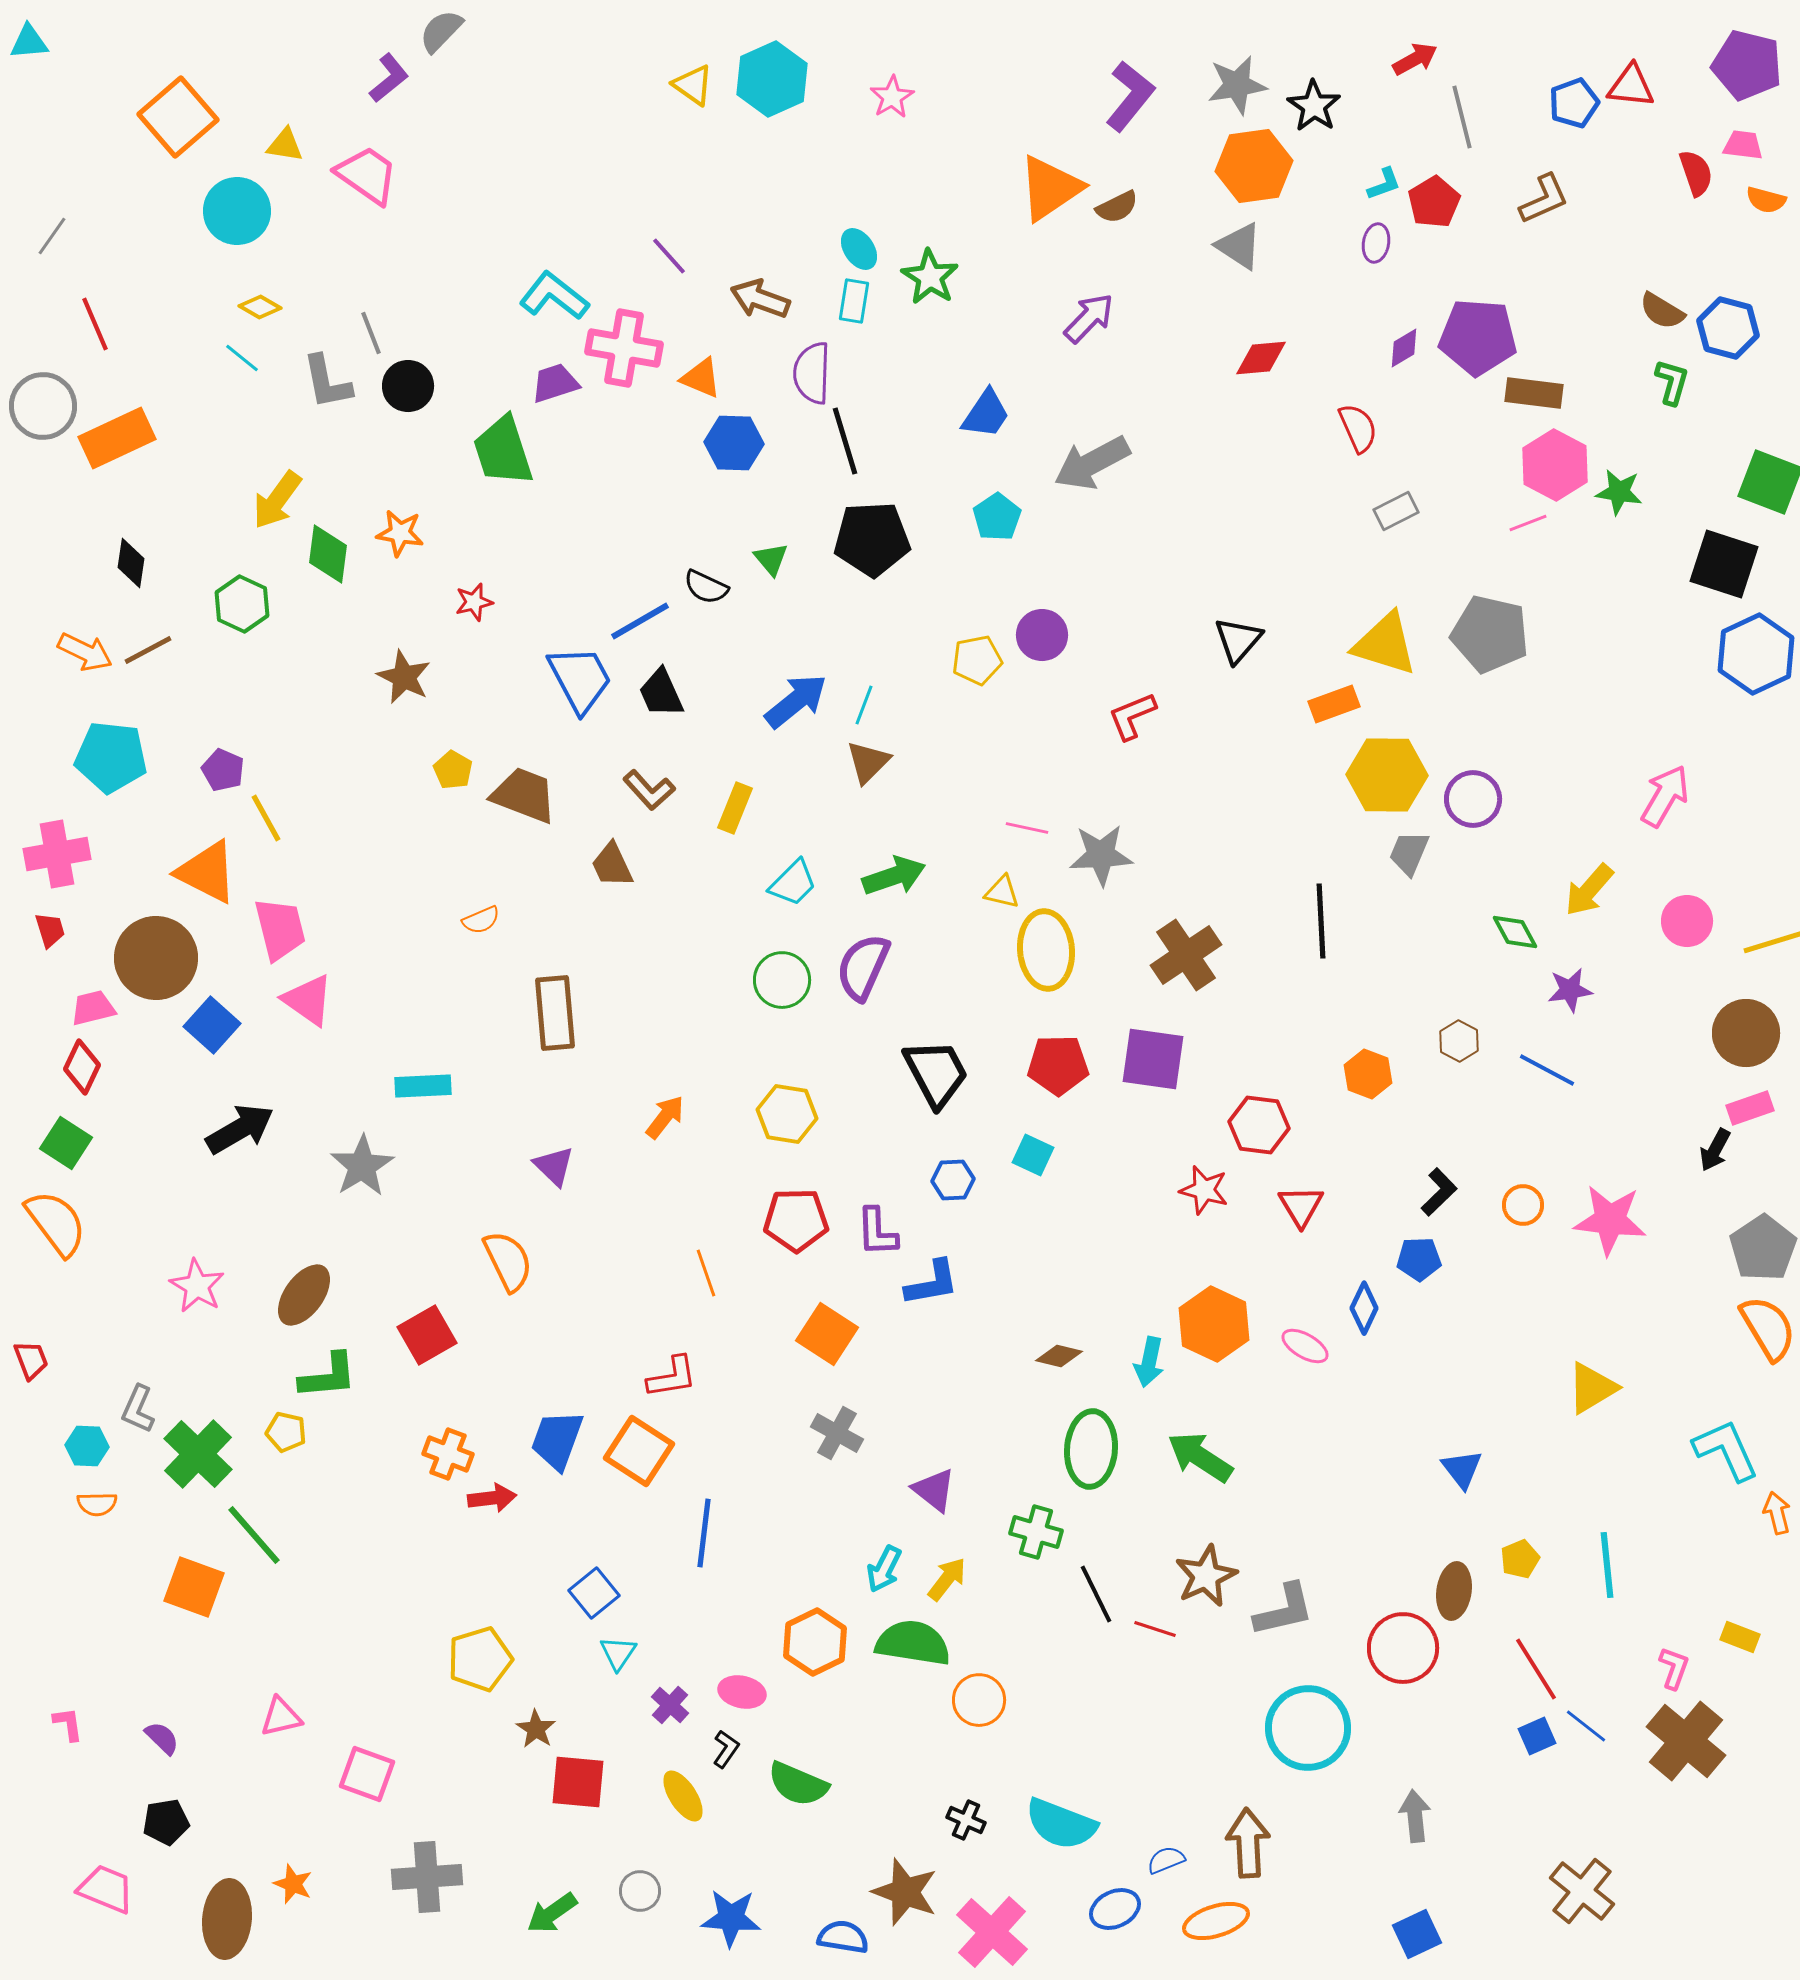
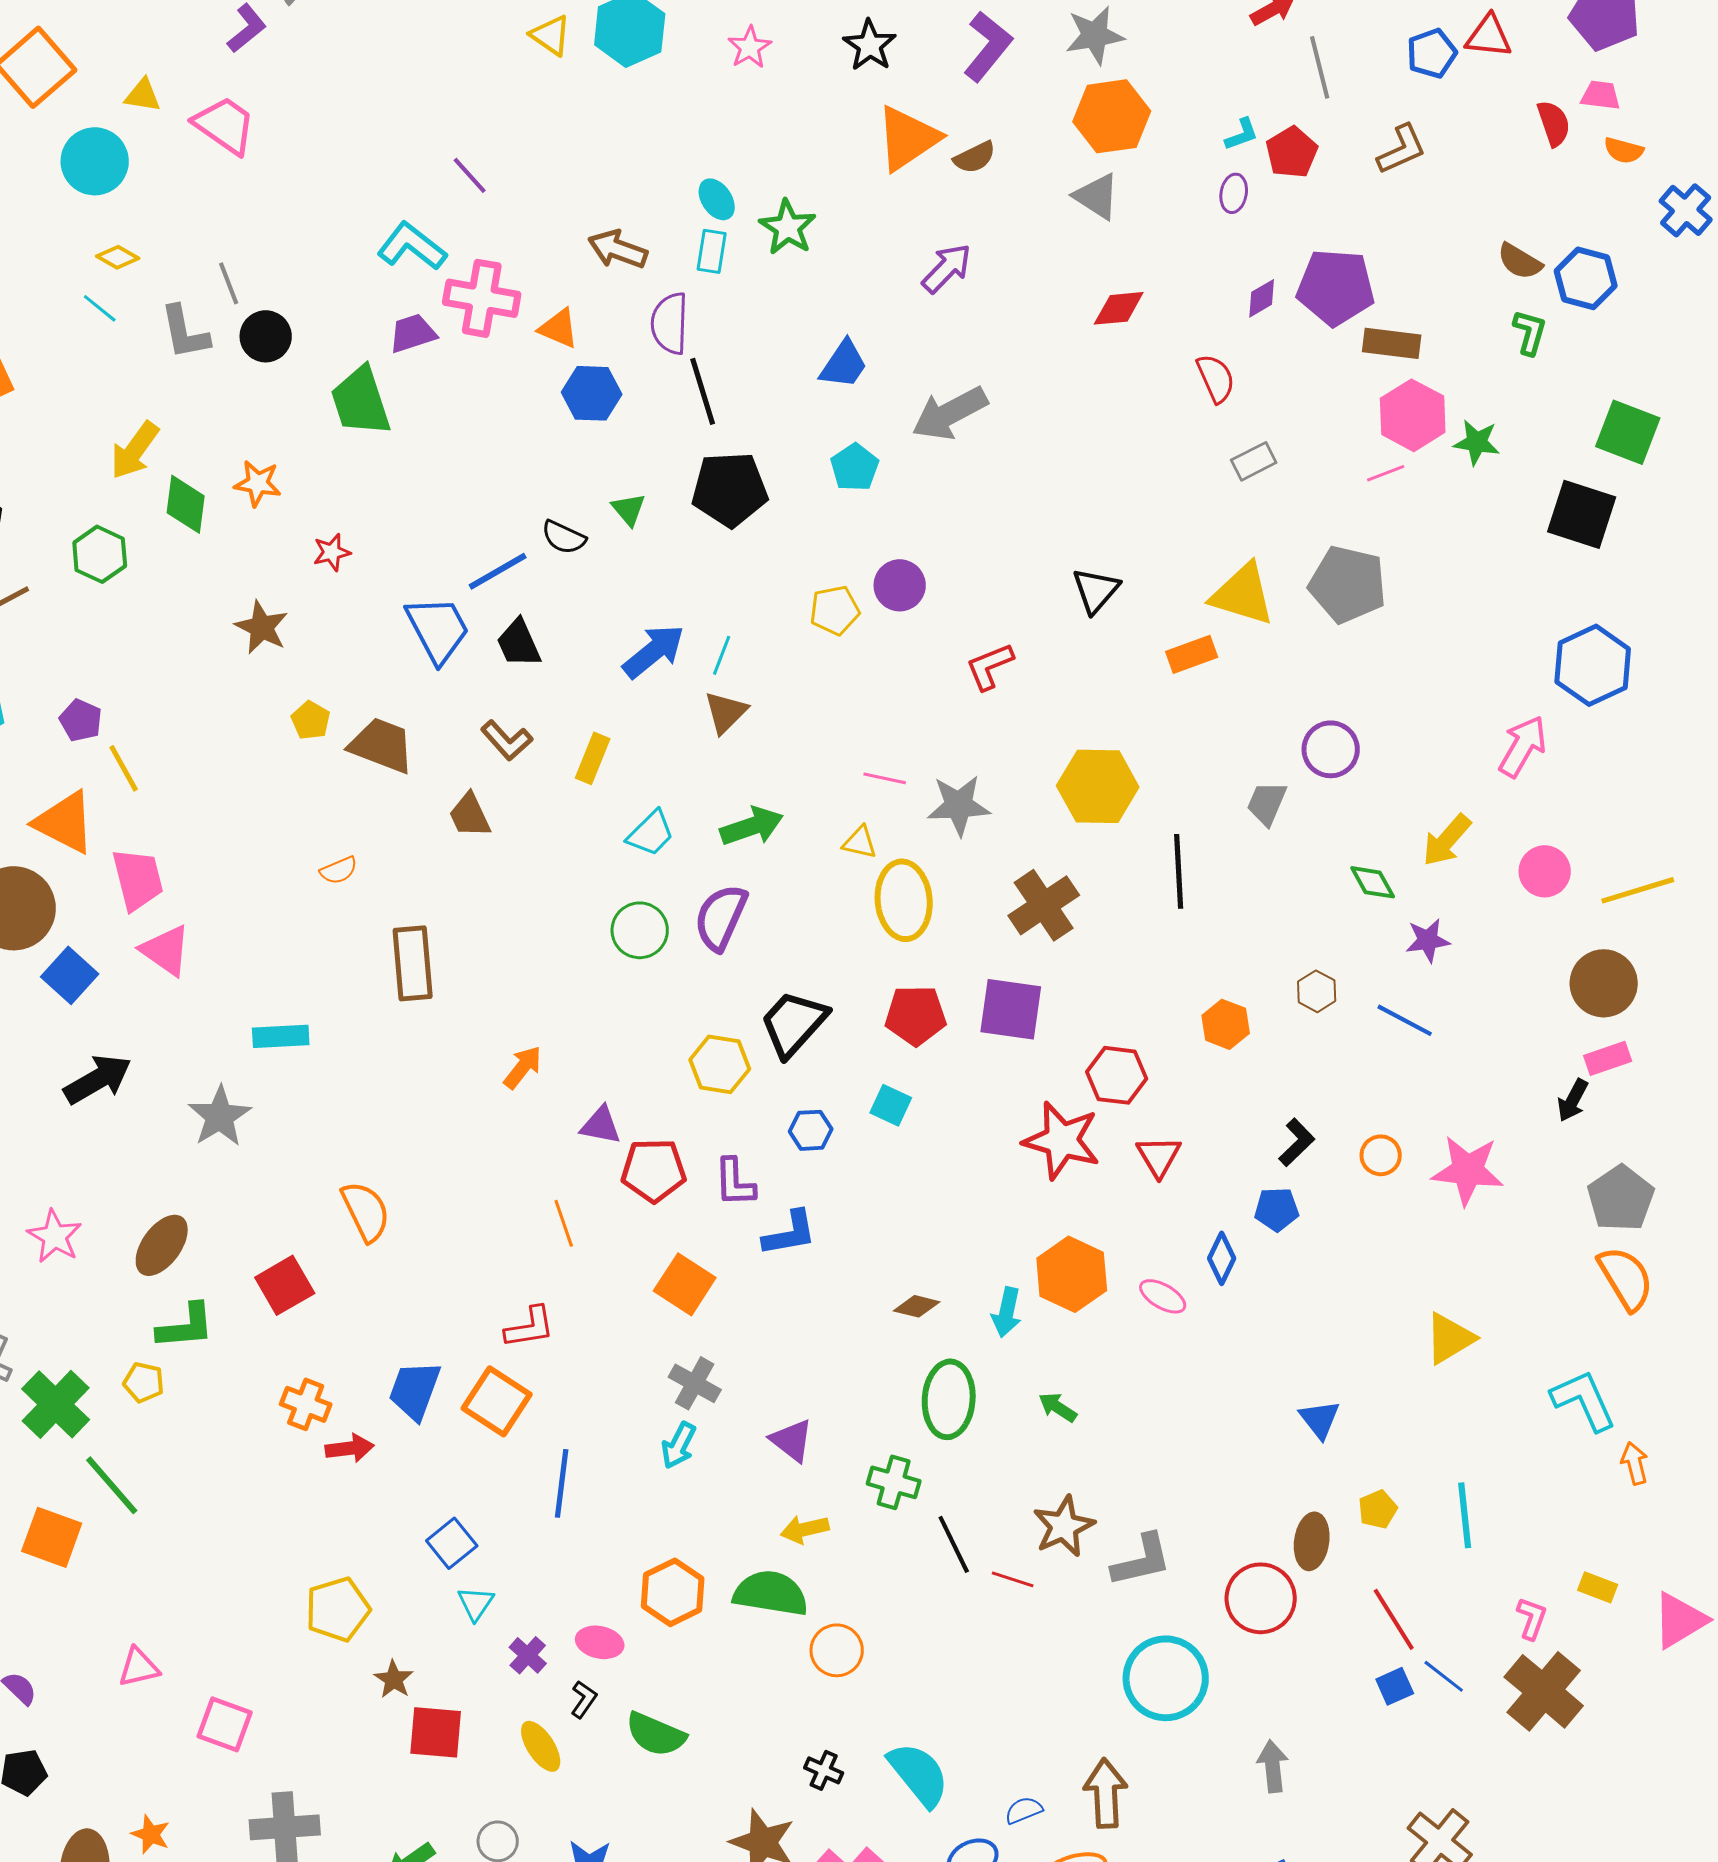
black star: (1314, 106) -> (870, 45), moved
purple line: (669, 256) -> (470, 175), moved
blue hexagon: (1756, 654) -> (1593, 665), moved
yellow hexagon: (1387, 775) -> (1098, 786), moved
black trapezoid: (936, 1073) -> (794, 1023), turned -110
yellow hexagon: (787, 1114) -> (720, 1064), moved
purple triangle: (554, 1166) -> (601, 1125), moved, turned -33
red star: (1204, 1190) -> (1062, 1140), size x1.6
green arrow: (1200, 1457) -> (1058, 1407), size x0.6
cyan arrow: (884, 1569) -> (679, 1445), moved
yellow arrow: (947, 1579) -> (805, 1529), turned -141
cyan semicircle: (1061, 1824) -> (919, 1774), turned -150

